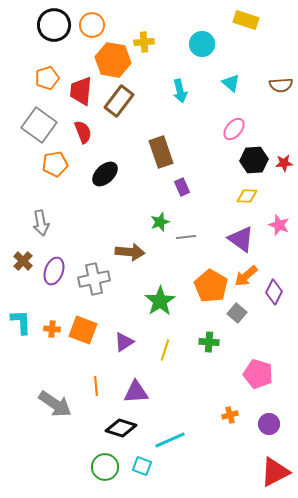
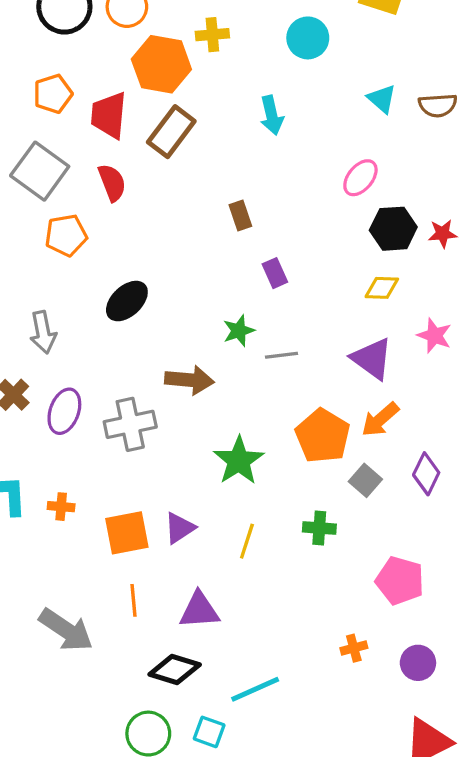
cyan triangle: (231, 83) -> (382, 99), moved
brown rectangle: (161, 152) -> (240, 216), size x0.6
black ellipse: (105, 174) -> (127, 301), moved
purple diamond: (274, 292) -> (426, 474), moved
orange square: (83, 330) -> (127, 533), moved, turned -32

